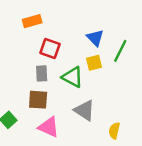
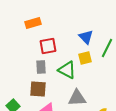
red square: (50, 48) -> (48, 46), turned -30
gray triangle: (85, 110) -> (77, 98), turned -36

